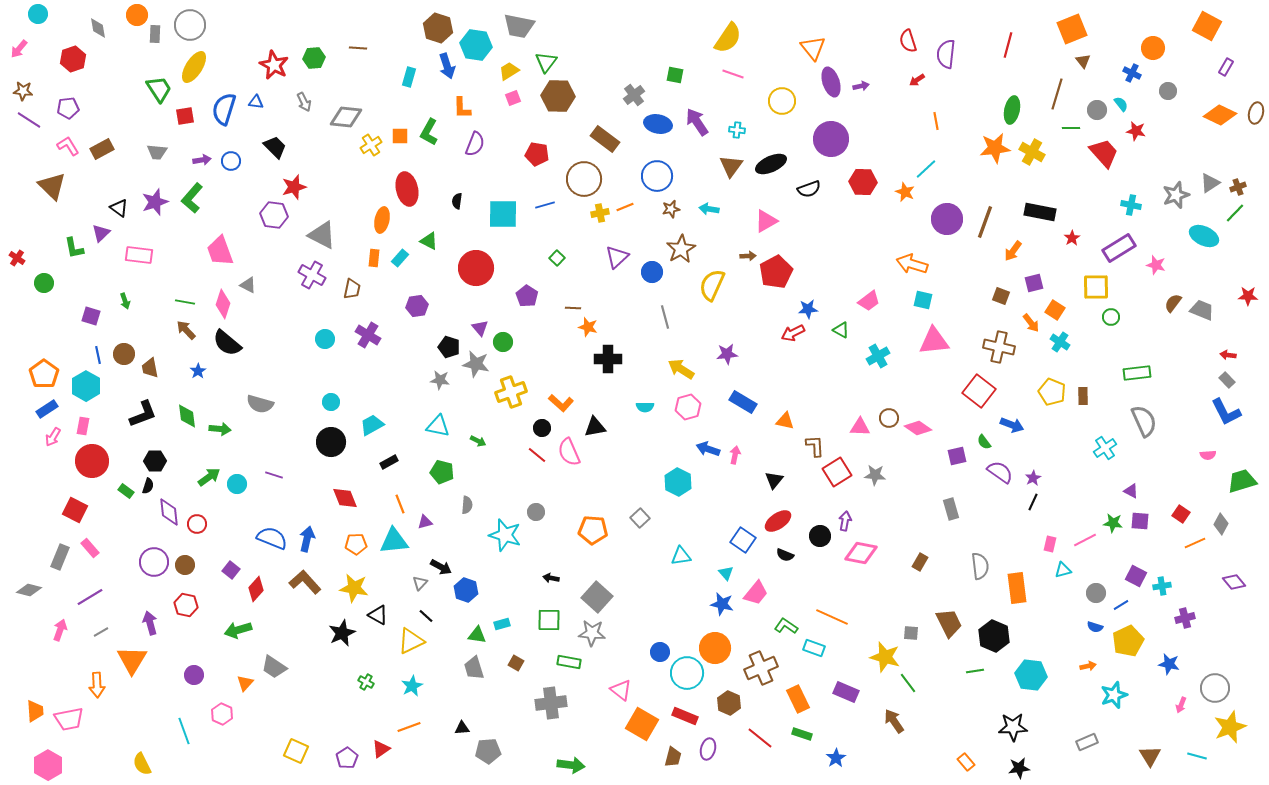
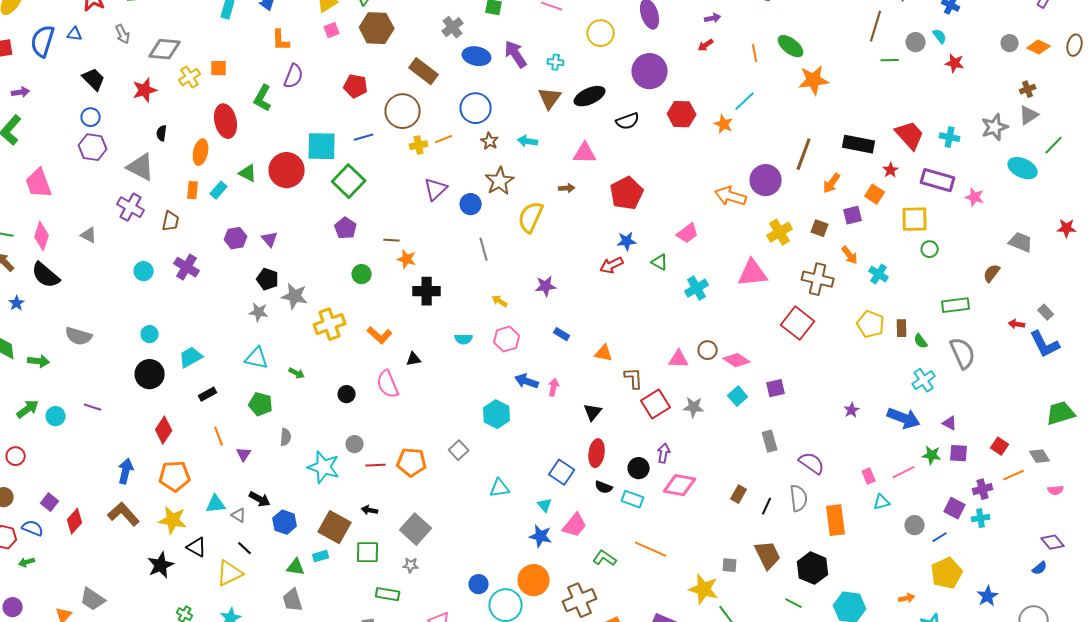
red arrow: (917, 80) -> (706, 45), moved
purple arrow: (861, 86) -> (713, 18), moved
gray circle: (1168, 91) -> (1010, 43), moved
green ellipse: (1012, 110) -> (791, 46), moved, turned -64
orange diamond: (1220, 115) -> (1039, 47), size x0.7
green L-shape: (429, 132) -> (263, 98), moved
yellow cross: (1032, 152) -> (780, 232), moved, turned 30
red trapezoid: (1104, 153) -> (910, 135), moved
blue circle: (231, 161) -> (91, 117), moved
red star: (294, 187) -> (145, 90), moved
brown cross: (1238, 187) -> (1028, 89), moved
black semicircle: (457, 201) -> (162, 133), moved
brown star: (671, 209) -> (490, 141), turned -30
purple circle: (947, 219) -> (766, 180), moved
pink triangle: (766, 221) -> (585, 153), turned 30
purple rectangle: (1119, 248) -> (938, 180), turned 48
green square: (557, 258) -> (349, 181), moved, size x2.0
red circle: (476, 268) -> (287, 170), moved
red pentagon: (776, 272) -> (627, 193), moved
gray triangle: (248, 285) -> (89, 235), moved
cyan square: (923, 300) -> (738, 396), moved, turned 36
brown semicircle: (1173, 303) -> (992, 273), moved
orange square: (1055, 310) -> (875, 194), moved
purple triangle: (480, 328) -> (270, 239), moved
green circle: (503, 342) -> (362, 274), moved
red arrow: (1228, 355) -> (1017, 324), moved
yellow arrow: (681, 369) -> (500, 301), size x0.6
blue rectangle: (743, 402) -> (562, 334), size x0.6
blue arrow: (1012, 425) -> (904, 418), moved, size x1.4
black triangle: (595, 427) -> (414, 359), size x0.7
black circle: (542, 428) -> (347, 394), moved
green semicircle: (984, 442) -> (921, 341), moved
red line: (537, 455) -> (376, 465), moved, turned -42
pink semicircle: (1208, 455) -> (1056, 490), moved
purple semicircle: (1000, 472) -> (812, 463), moved
red diamond: (345, 498) -> (164, 430), turned 56
black line: (1033, 502) -> (767, 506), moved
red ellipse: (778, 521) -> (597, 453), turned -48
purple triangle: (425, 522) -> (244, 454), turned -42
gray diamond: (1221, 524) -> (1040, 456), turned -60
blue semicircle: (272, 538) -> (33, 528), moved, size x0.7
cyan triangle: (394, 541) -> (216, 504), moved, size x0.7
orange pentagon: (356, 544) -> (175, 476), size x1.4
pink rectangle: (1050, 544) -> (869, 476), turned -35
purple diamond: (1234, 582) -> (1053, 542), moved
gray triangle: (420, 583) -> (239, 515), turned -42
purple cross: (1185, 618) -> (983, 489), moved
blue semicircle: (1095, 627) -> (1040, 568), moved, turned -56
green arrow: (238, 630) -> (27, 562), moved, size x0.6
gray star: (592, 633) -> (411, 565), size x0.6
cyan rectangle: (814, 648) -> (633, 499), moved
brown square: (516, 663) -> (335, 527), moved, size x2.0
blue star: (1169, 664) -> (988, 596), turned 30
green line: (975, 671) -> (794, 603), turned 36

